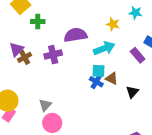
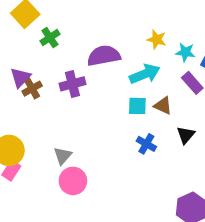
cyan star: (135, 13) -> (185, 52), moved
green cross: (38, 22) -> (50, 38), turned -32
brown triangle: (112, 78) -> (163, 106), moved
blue cross: (96, 82) -> (146, 144), moved

